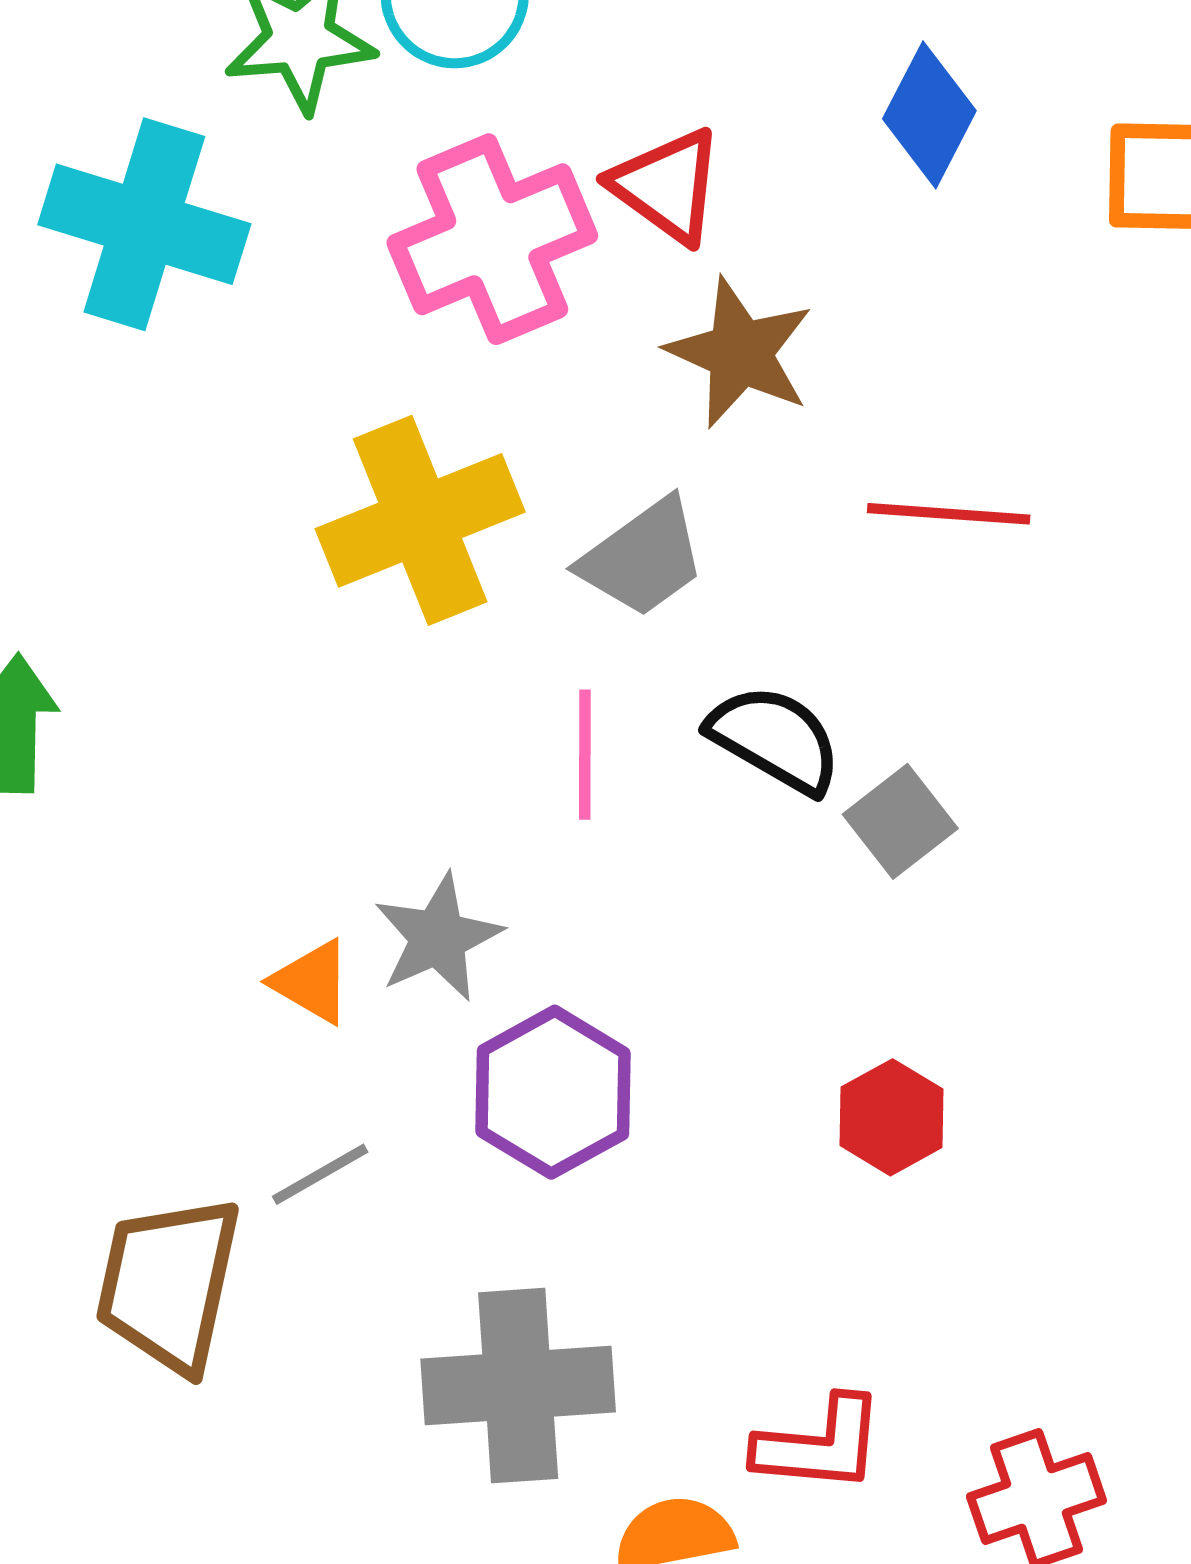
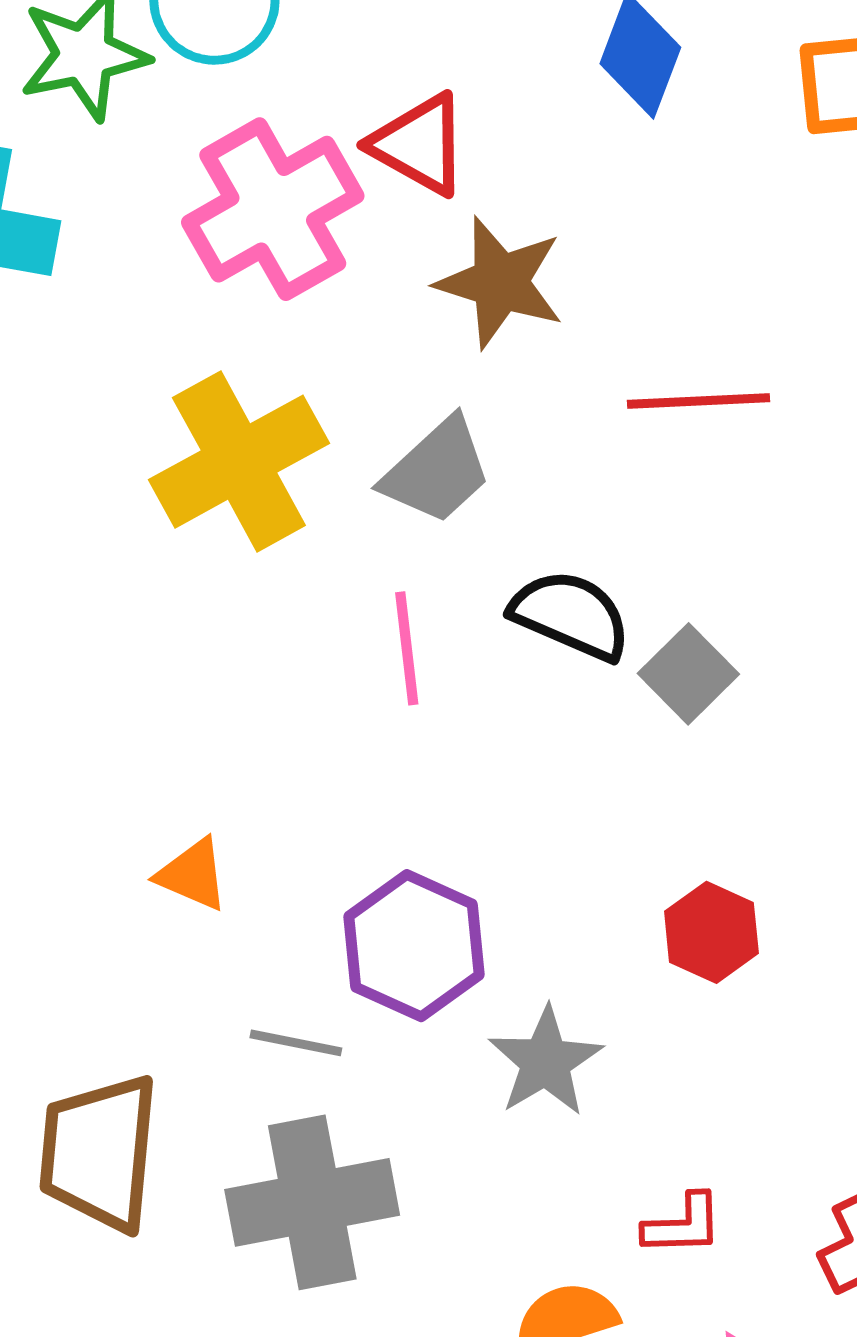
gray star: (438, 938) -> (545, 1062), moved
gray line: (320, 1174) -> (296, 1043), moved, turned 48
gray cross: (518, 1386) -> (312, 1202), moved
red L-shape: (820, 1445) -> (683, 1225), size x0.7

